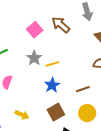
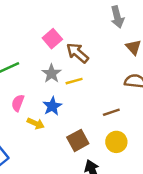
brown arrow: (61, 25) -> (77, 53), moved
blue star: (52, 85) -> (52, 106), moved
yellow arrow: (22, 115) -> (36, 123), moved

